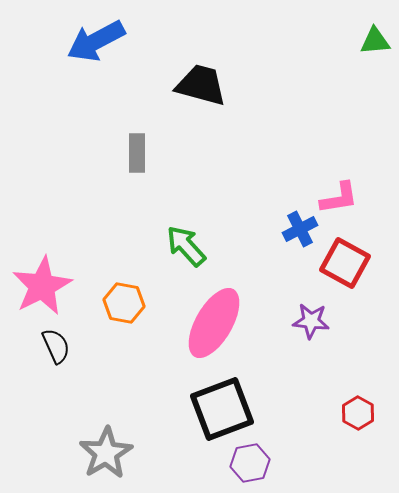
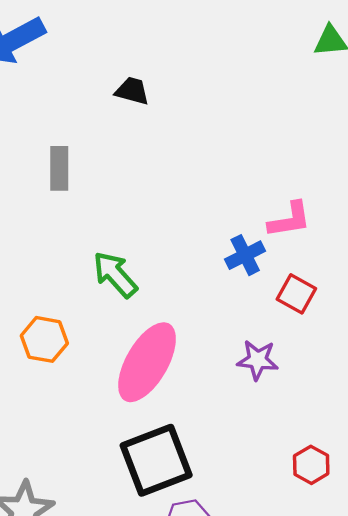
black trapezoid: (201, 85) -> (132, 91), size x0.6
red square: (345, 263) -> (296, 294), size x0.7

